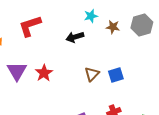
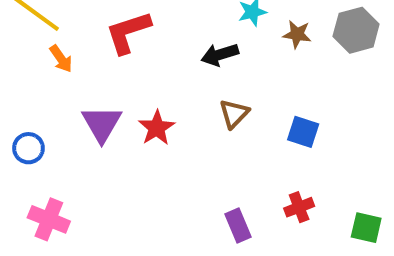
brown triangle: (92, 74) -> (234, 114), moved
blue square: (116, 75) -> (303, 132), turned 35

